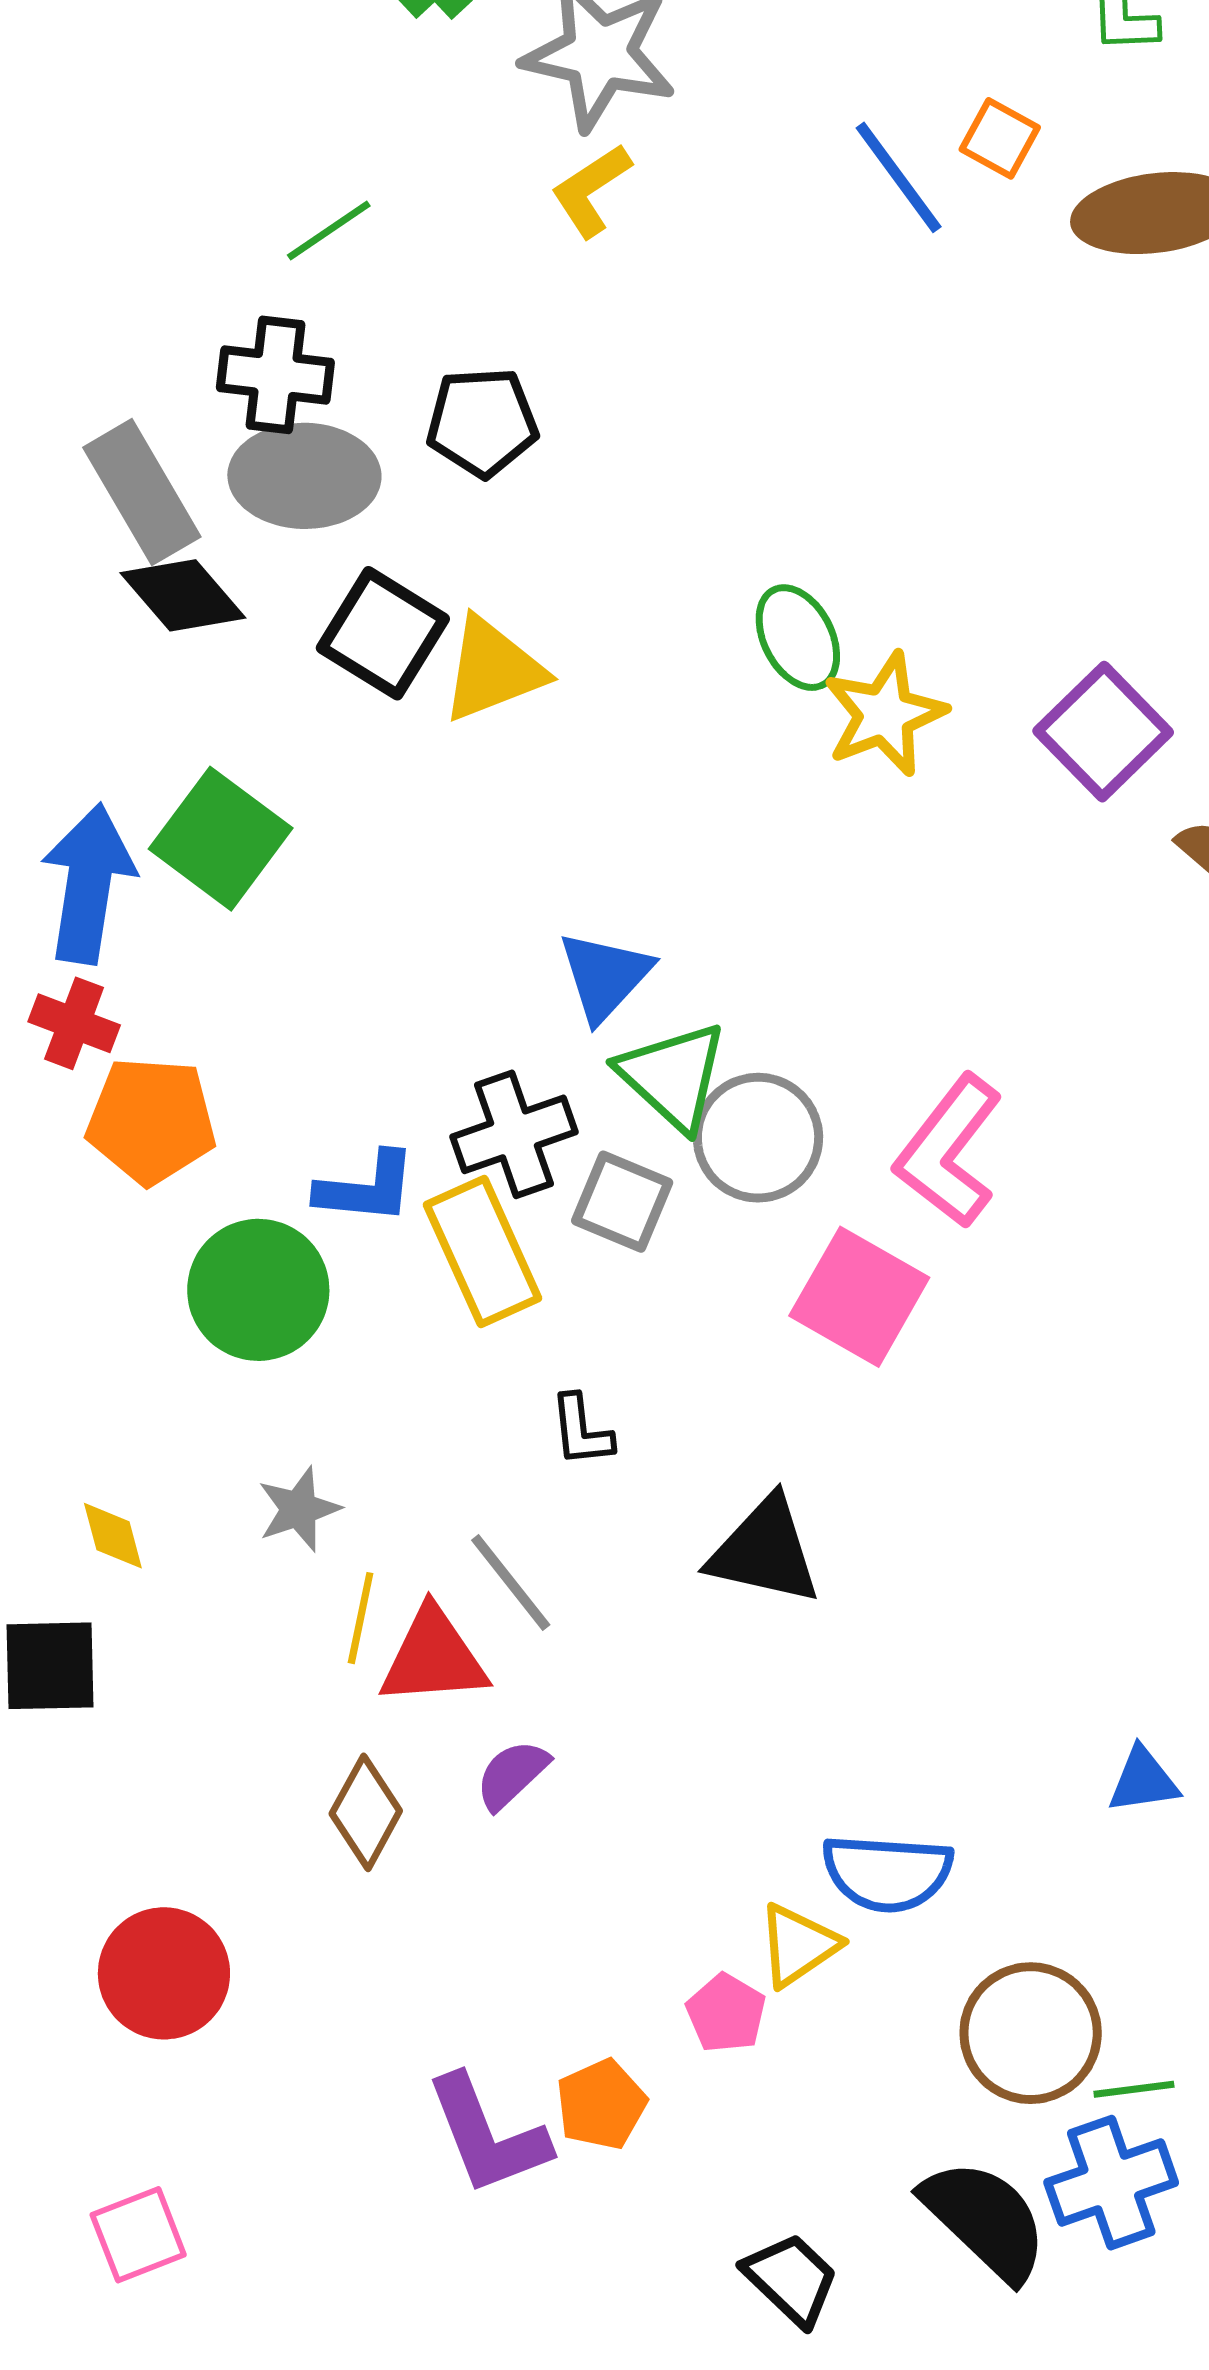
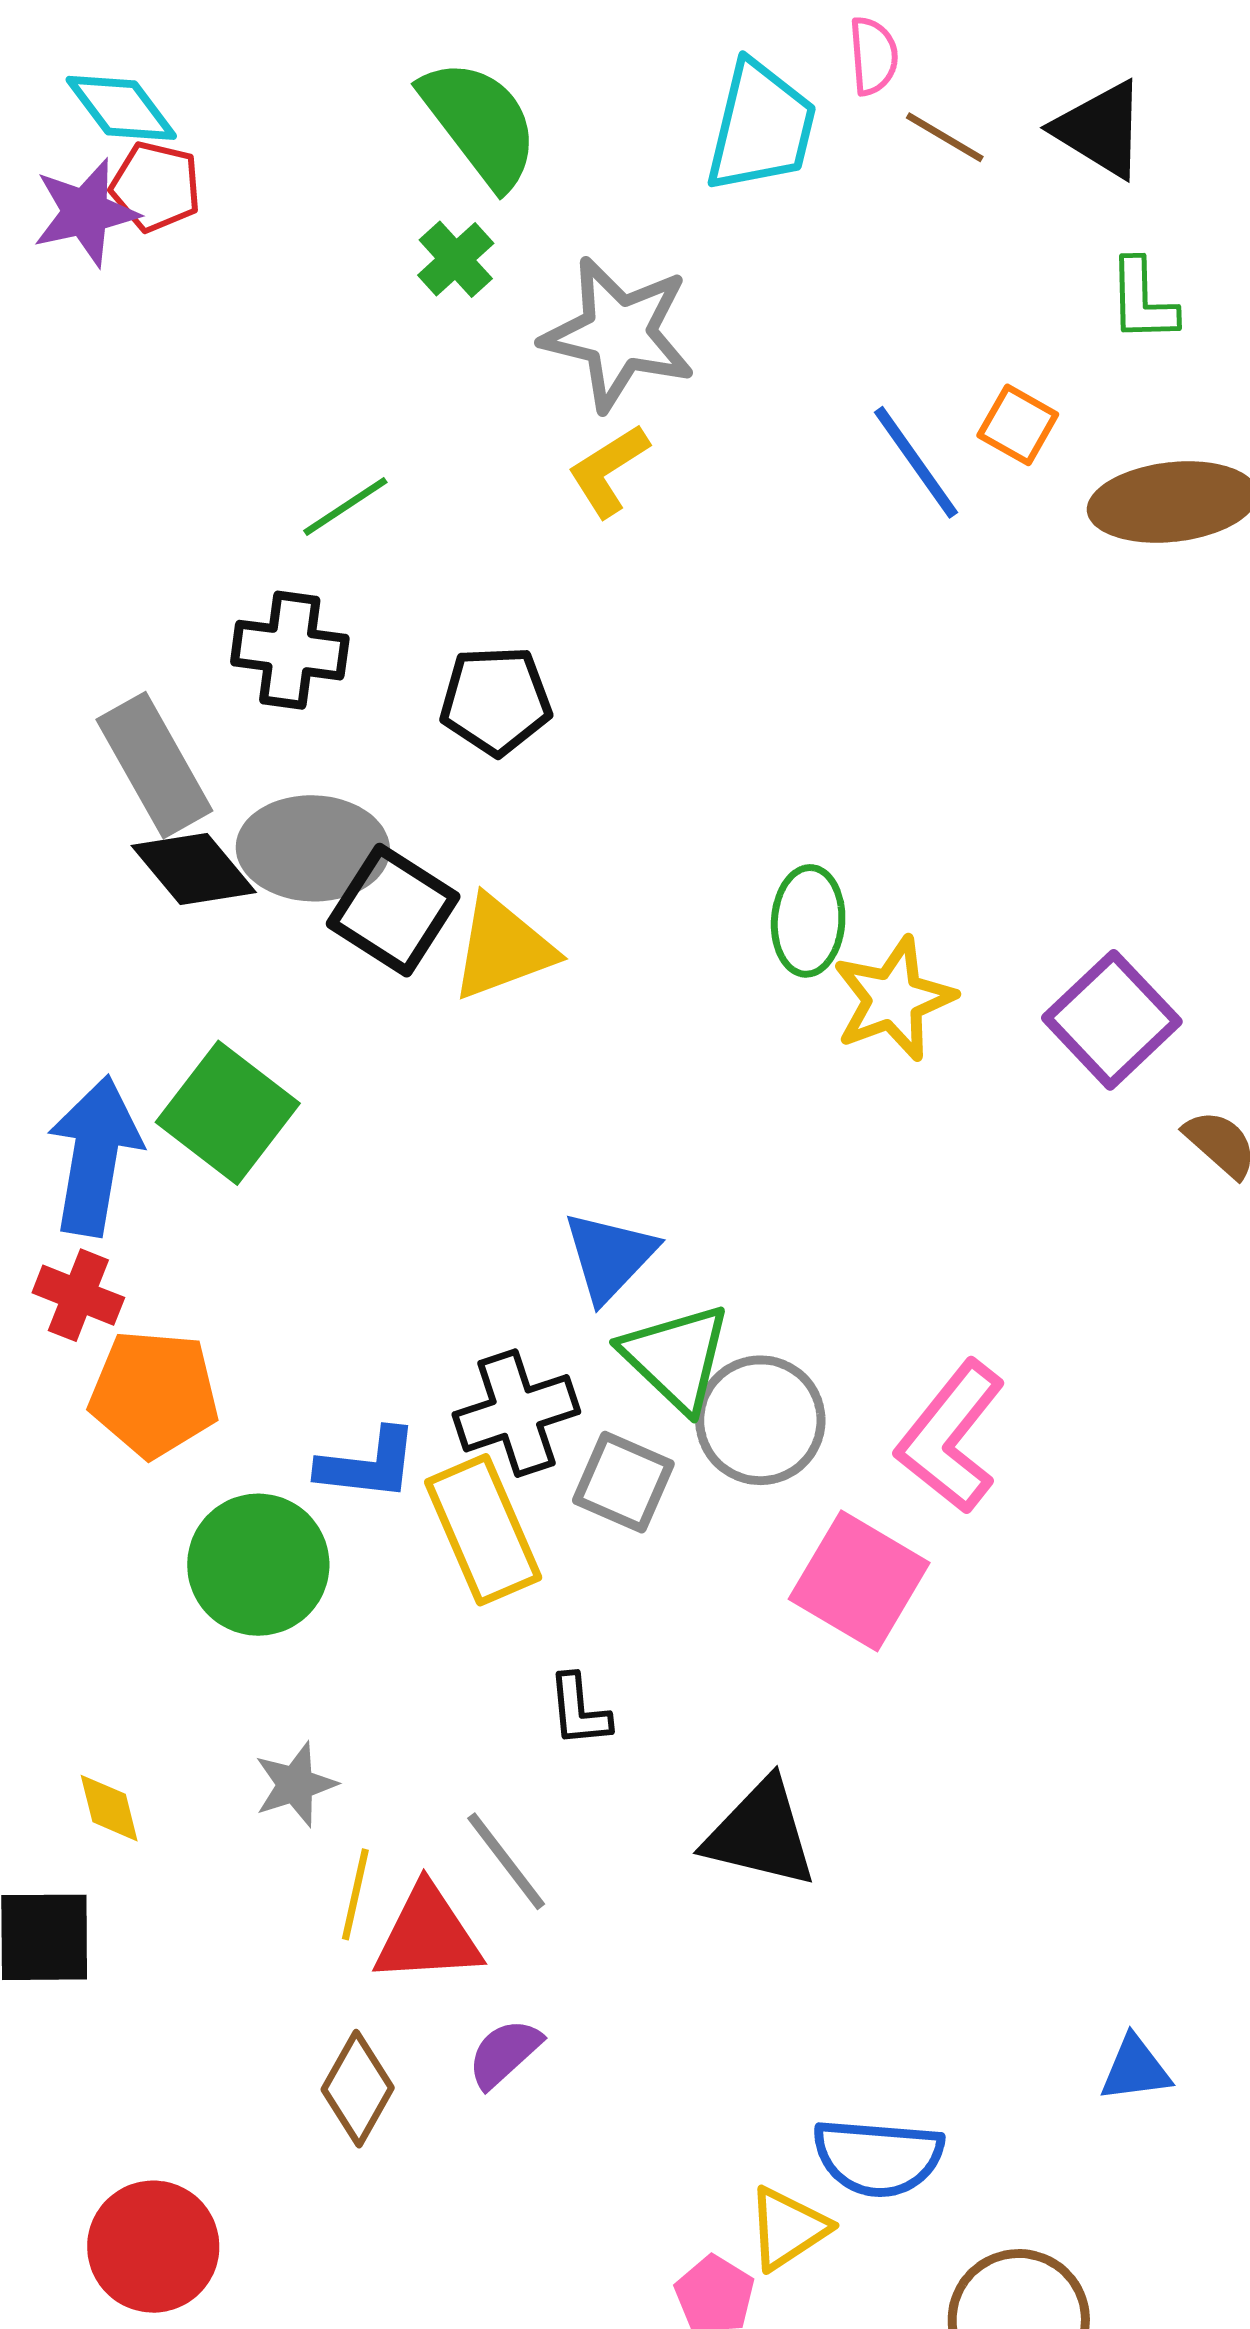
gray ellipse: (304, 476) -> (313, 848), moved
green ellipse: (798, 638) -> (808, 921), turned 30

